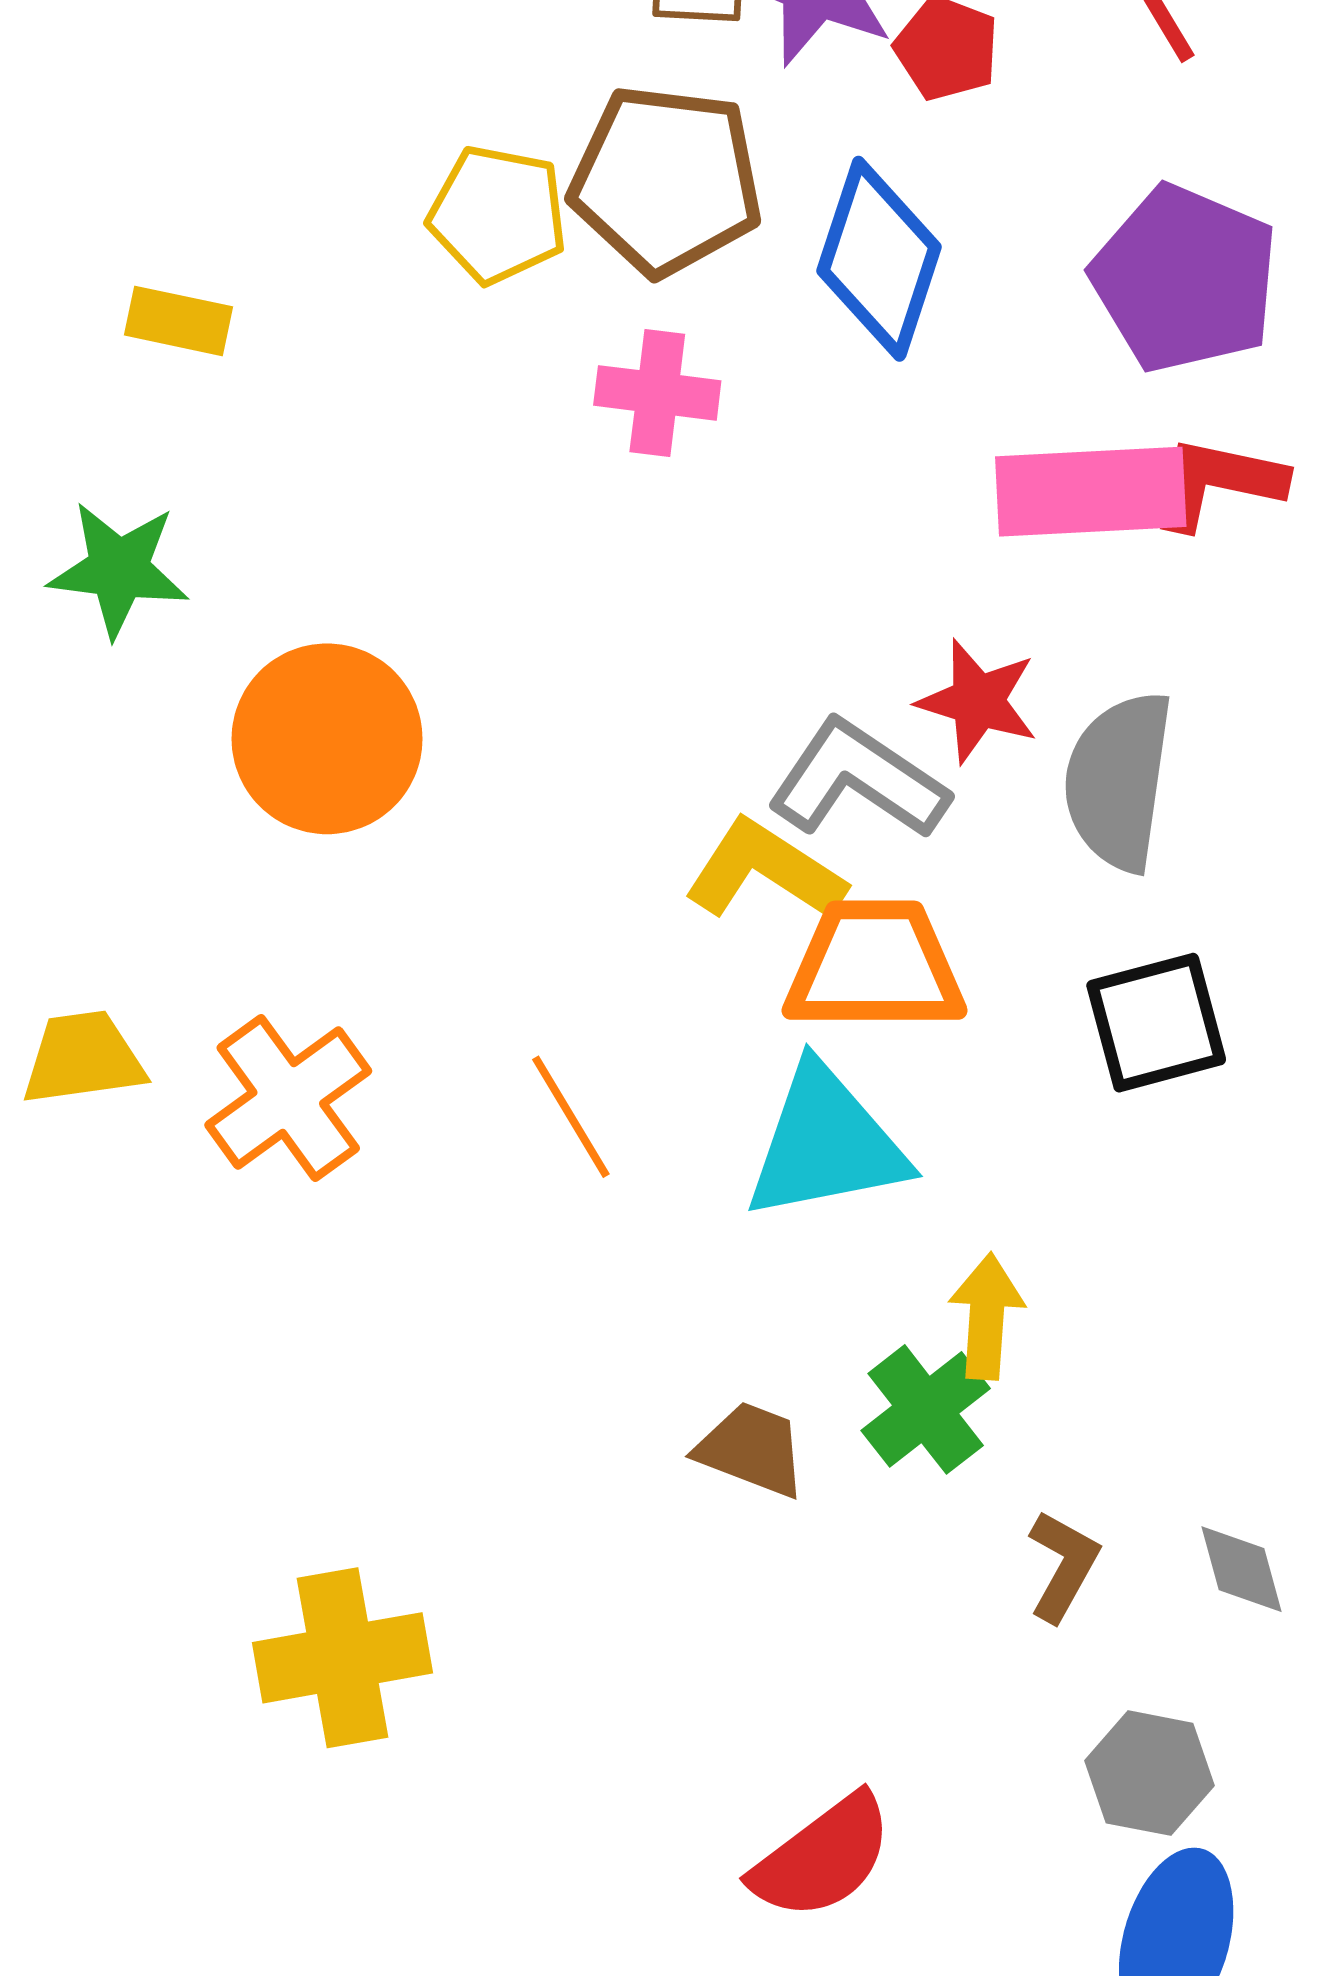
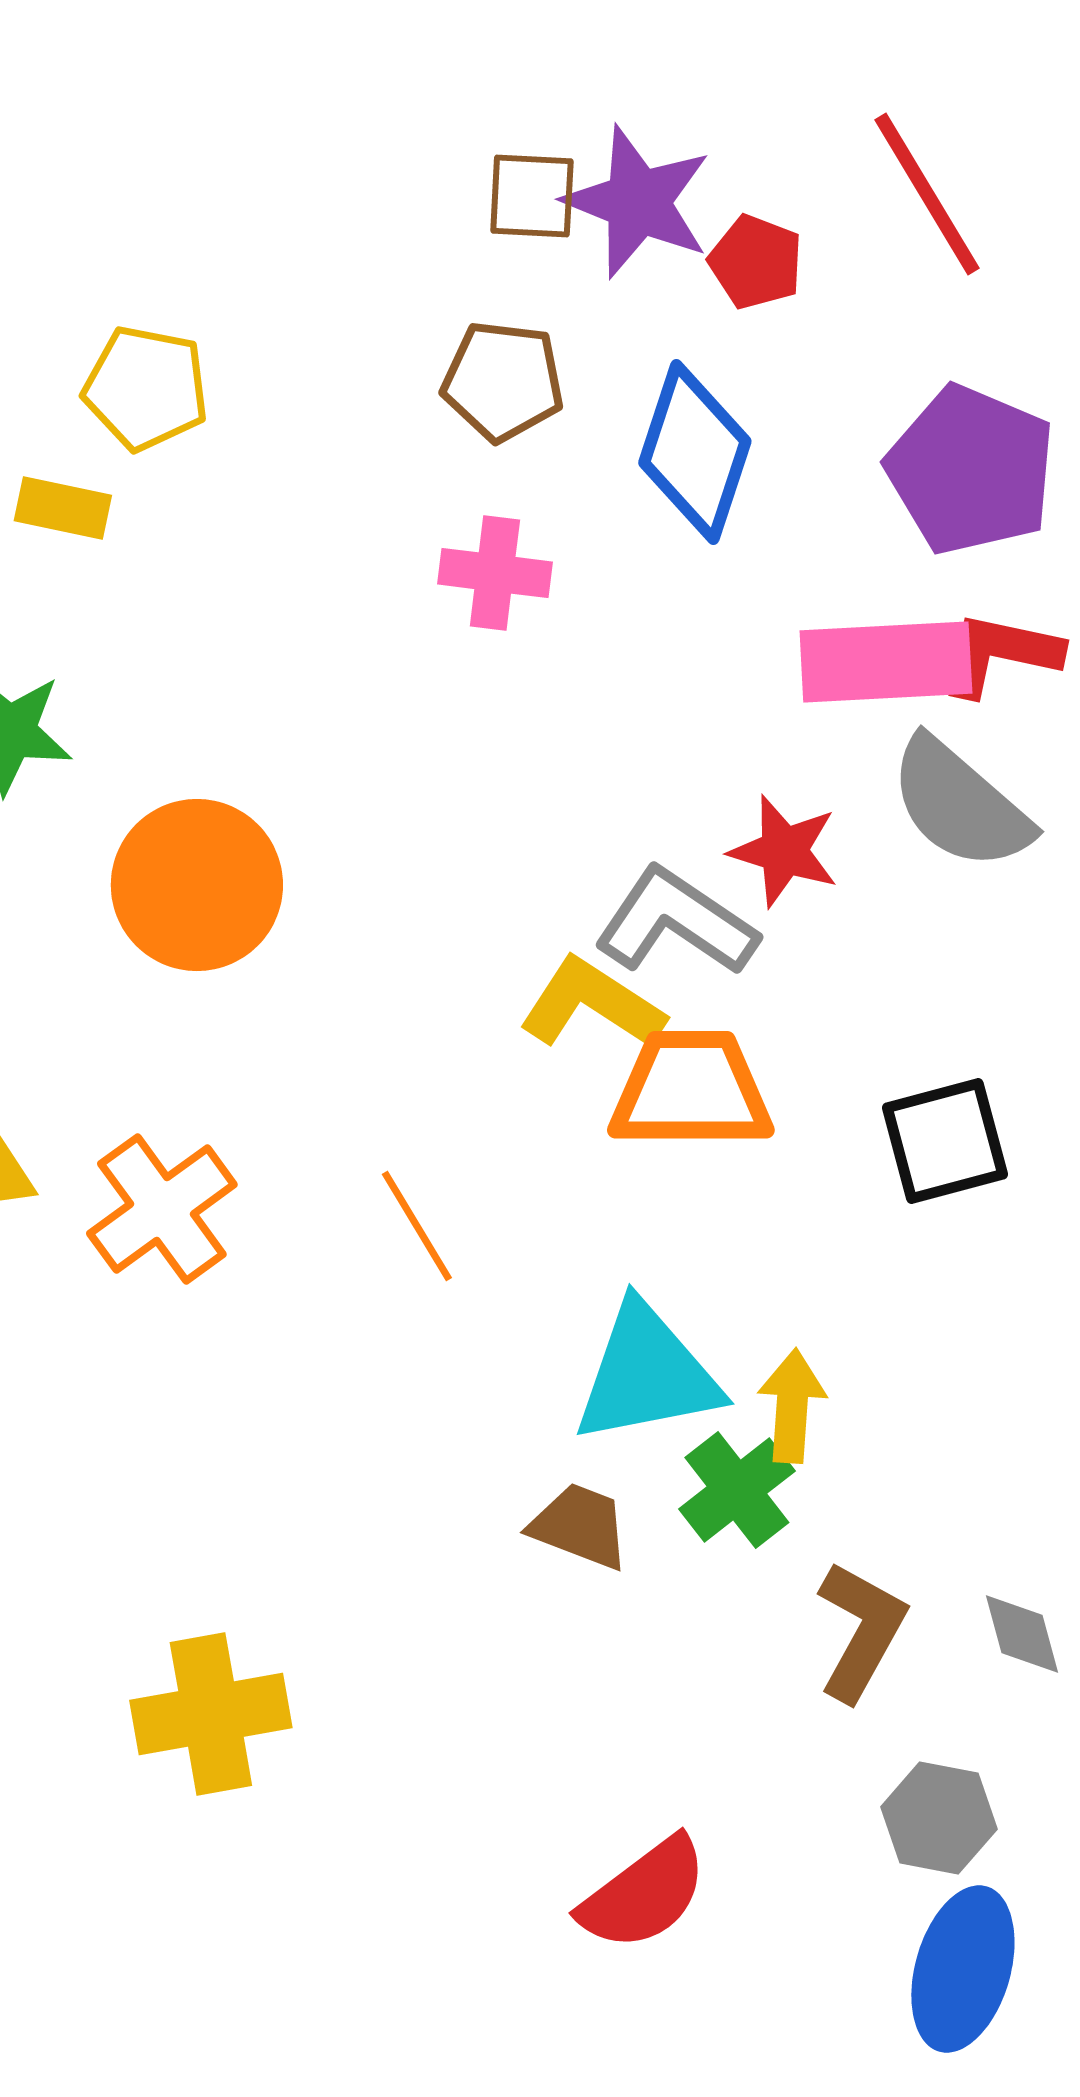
brown pentagon: (666, 180) -> (503, 381), size x0.7
yellow pentagon: (498, 215) -> (146, 388), moved
gray semicircle: (1118, 781) -> (960, 804), moved, turned -57
cyan triangle: (826, 1143) -> (647, 1374), moved
brown L-shape: (1063, 1566) -> (861, 1631), size x1.4

